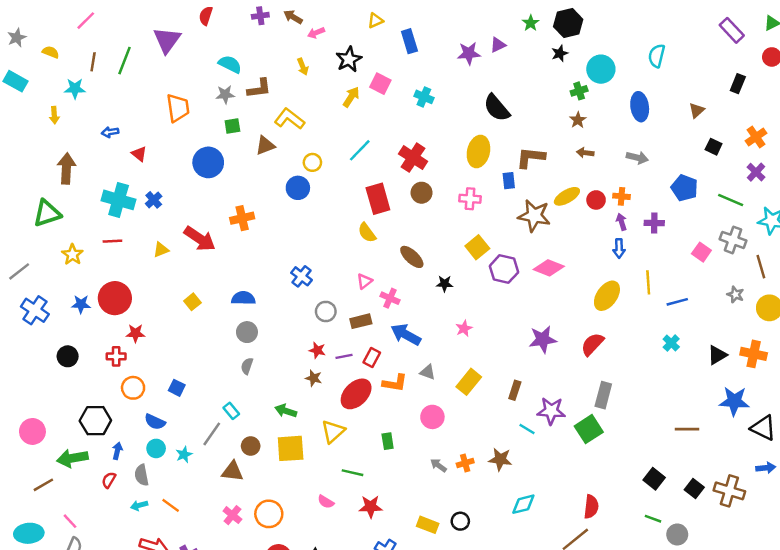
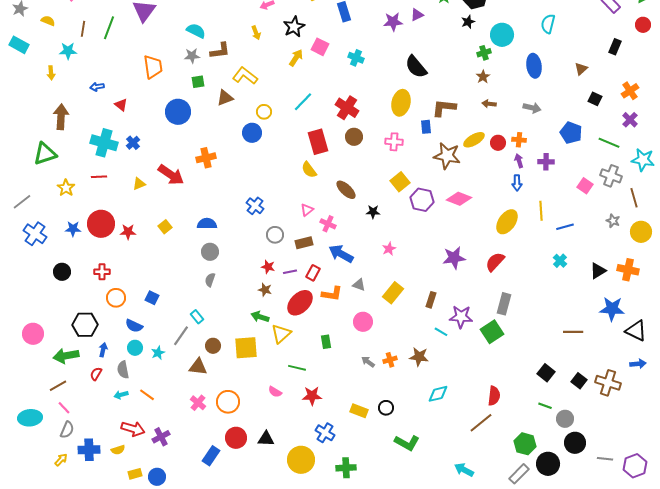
red star: (135, 333) -> (128, 232), moved
green arrow: (286, 411) -> (260, 317), moved
brown line: (43, 485) -> (58, 386), moved

